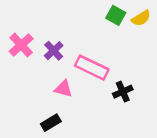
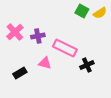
purple cross: (54, 51) -> (38, 36), turned 32
black rectangle: (51, 123) -> (20, 73), moved

